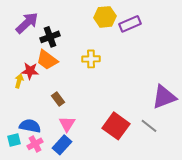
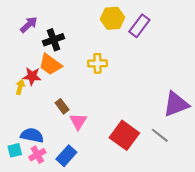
purple arrow: (27, 23) -> (29, 25), size x0.7
purple rectangle: (130, 24) -> (139, 26), turned -30
pink triangle: (67, 124) -> (78, 121), moved

